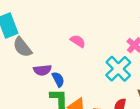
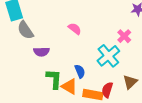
blue semicircle: (58, 79) -> (80, 71), moved

